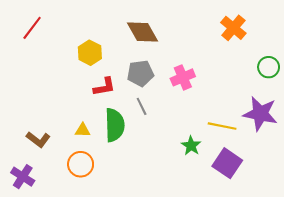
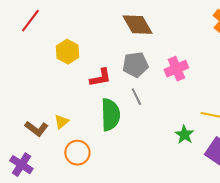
yellow hexagon: (90, 53) -> (67, 52), moved
yellow triangle: (83, 130) -> (61, 122), moved, turned -42

